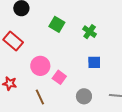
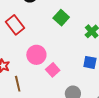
brown line: (40, 97) -> (18, 84), moved

